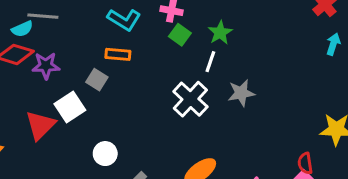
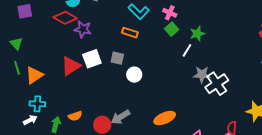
gray square: (97, 80) -> (117, 58), moved, turned -32
white cross: (190, 99) -> (217, 84), moved
white circle: (105, 154) -> (134, 75), moved

